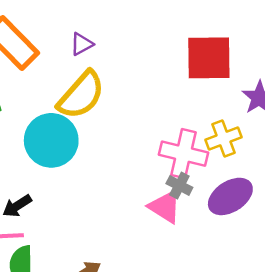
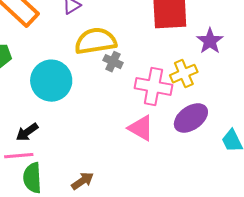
yellow semicircle: (81, 95) -> (96, 41), moved, turned -138
gray cross: (179, 185) -> (113, 62), moved

